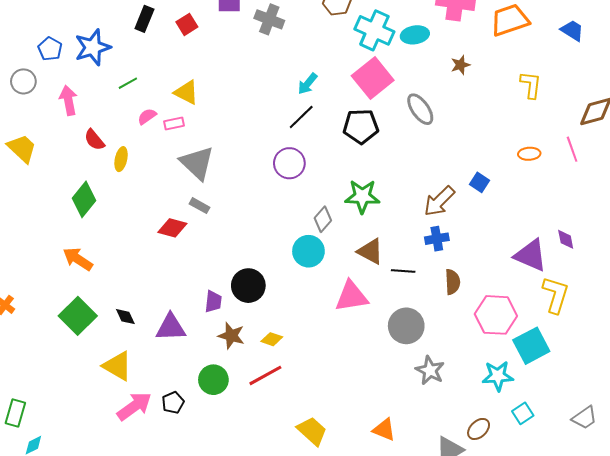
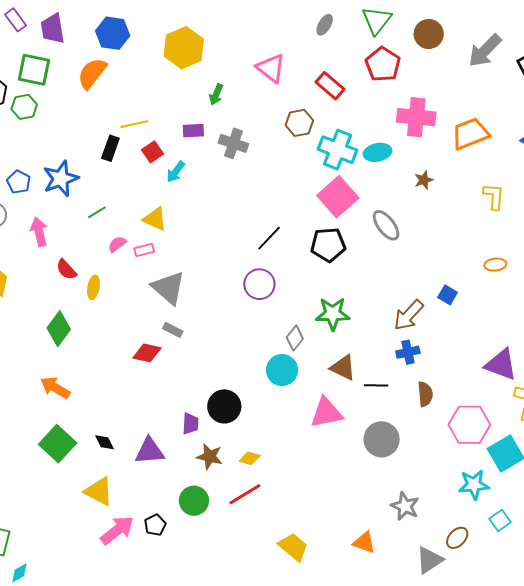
cyan arrow: (308, 84) -> (176, 172), moved
gray star: (430, 370) -> (405, 506), moved

